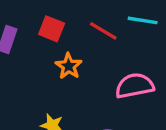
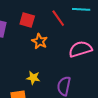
red line: (103, 31) -> (58, 18), turned 30

